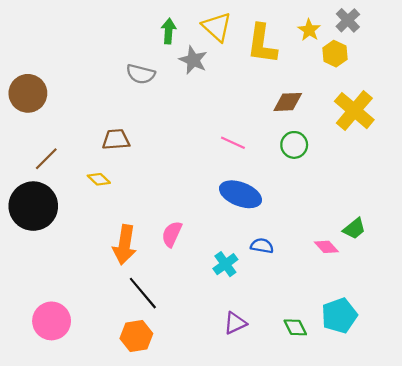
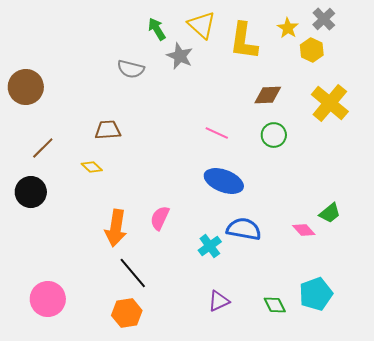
green arrow: (169, 31) -> (157, 29), turned -35
black circle: (33, 206) -> (31, 192), size x0.7
blue semicircle: (262, 246) -> (244, 229), size x1.6

